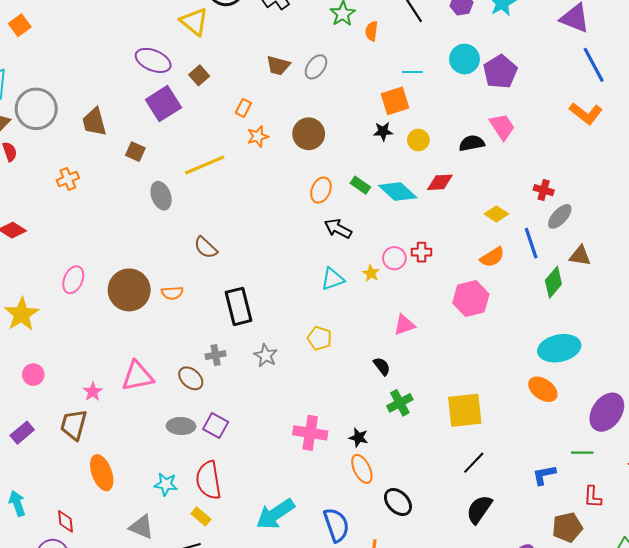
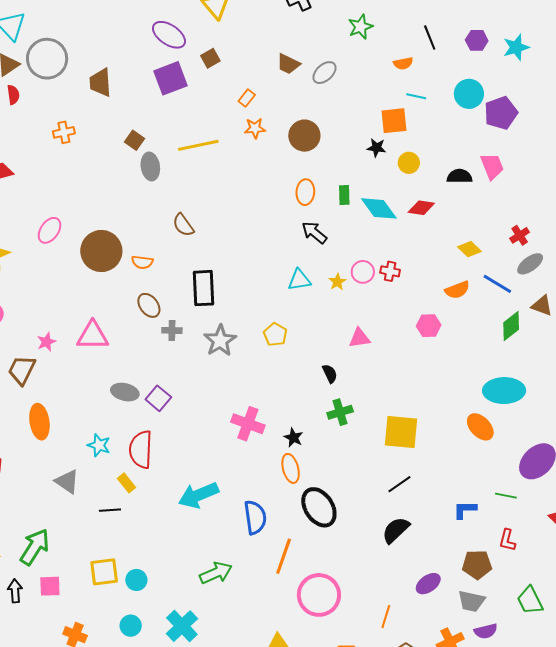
orange semicircle: (372, 31) -> (403, 63), moved, turned -120
brown square: (135, 152) -> (134, 140), moved
green rectangle: (360, 185) -> (344, 195), turned 42
orange ellipse: (321, 190) -> (305, 192), turned -30
red cross: (544, 190) -> (520, 235), turned 30
blue line: (531, 243) -> (497, 284), turned -52
pink hexagon: (471, 299) -> (429, 326), size x0.7
gray star: (266, 355) -> (220, 341), size x1.4
brown ellipse: (191, 378) -> (149, 305), moved
black ellipse: (398, 502) -> (319, 507), size x1.4

